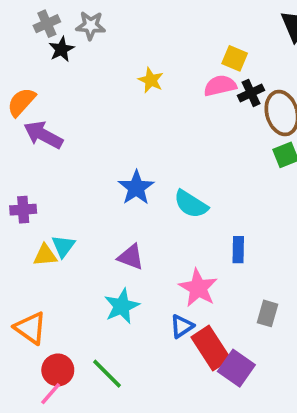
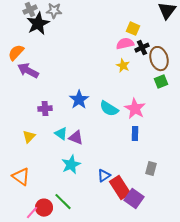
black star: (61, 49) -> (38, 24), size x1.6
yellow star: (151, 80) -> (123, 66), moved
purple cross: (23, 210) -> (45, 109), moved
cyan triangle: (63, 246) -> (61, 134), moved, turned -32
yellow triangle: (45, 255) -> (29, 137), turned -40
pink star: (198, 288) -> (135, 109), moved
red circle: (58, 370) -> (44, 208), moved

